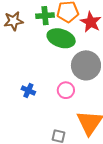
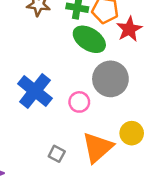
blue cross: (28, 91) -> (35, 91), size x2.0

